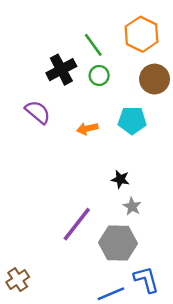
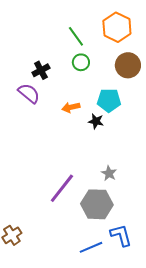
black cross: (61, 70) -> (41, 70), moved, size x0.7
black star: (120, 179) -> (96, 121), moved

